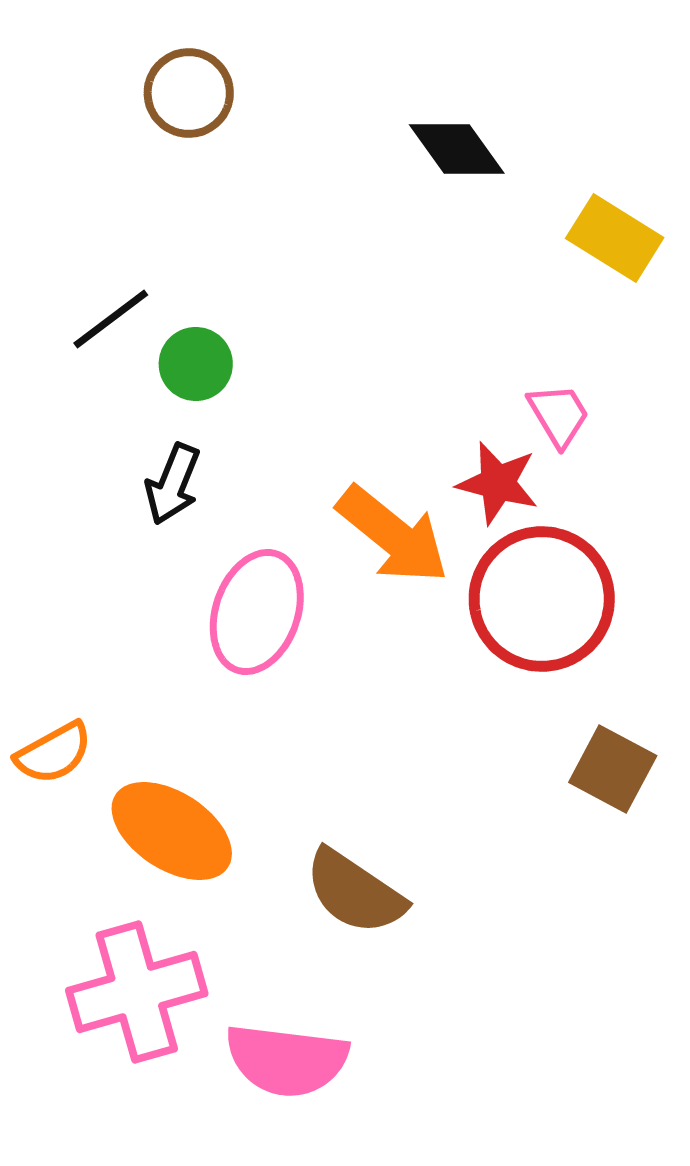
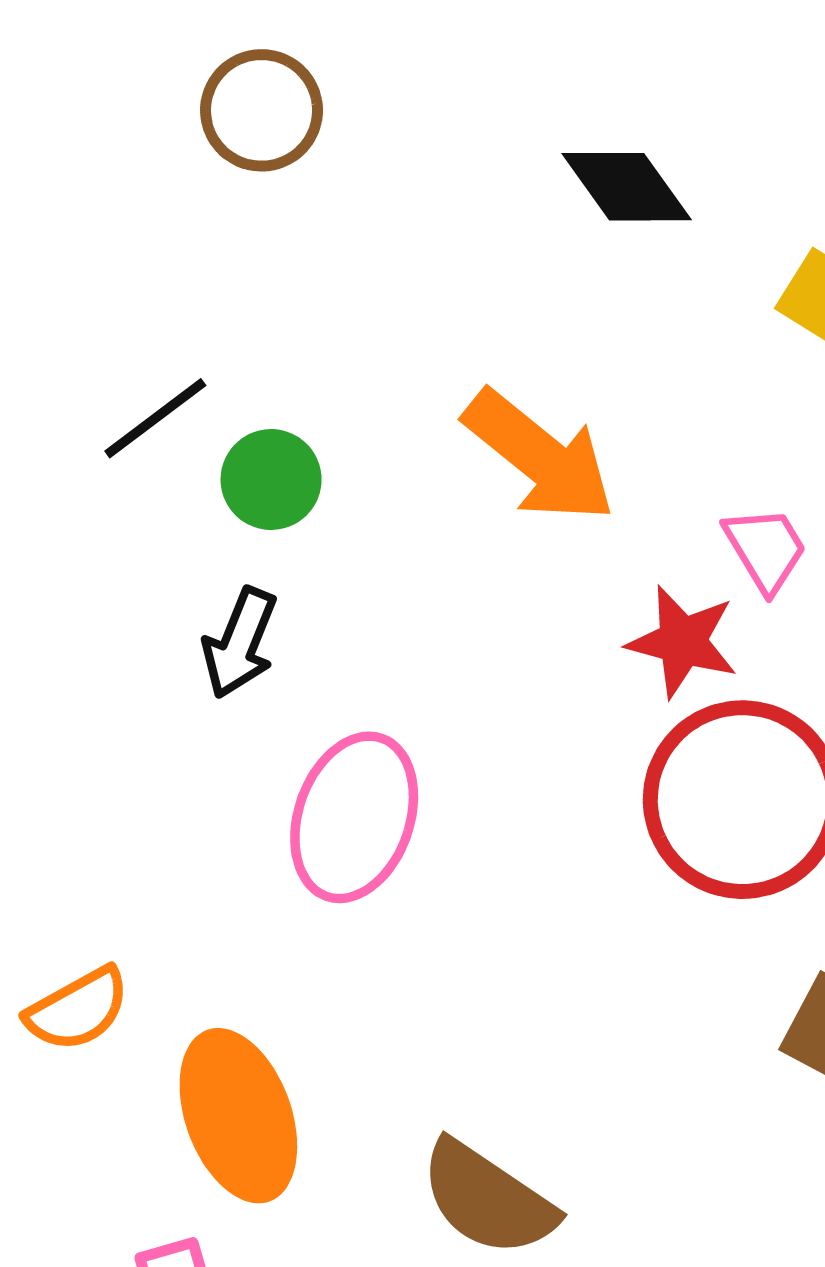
orange arrow: (393, 535) -> (539, 456), moved
orange ellipse: (172, 831) -> (238, 1116), turned 37

